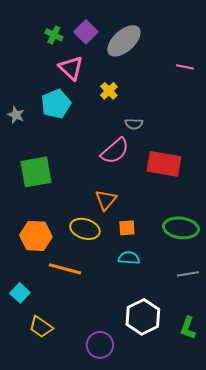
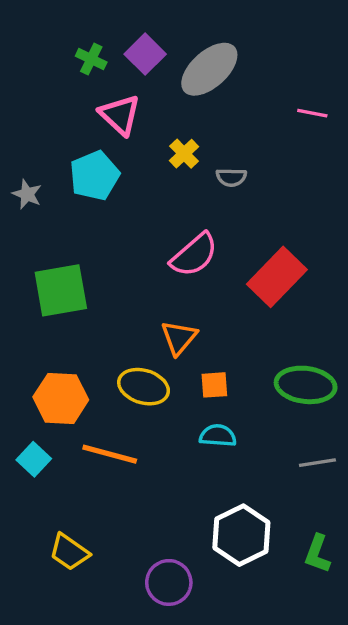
gray semicircle: (134, 124) -> (231, 177), moved
red rectangle: (164, 164) -> (277, 277), turned -56
cyan square: (20, 293) -> (34, 459), moved

